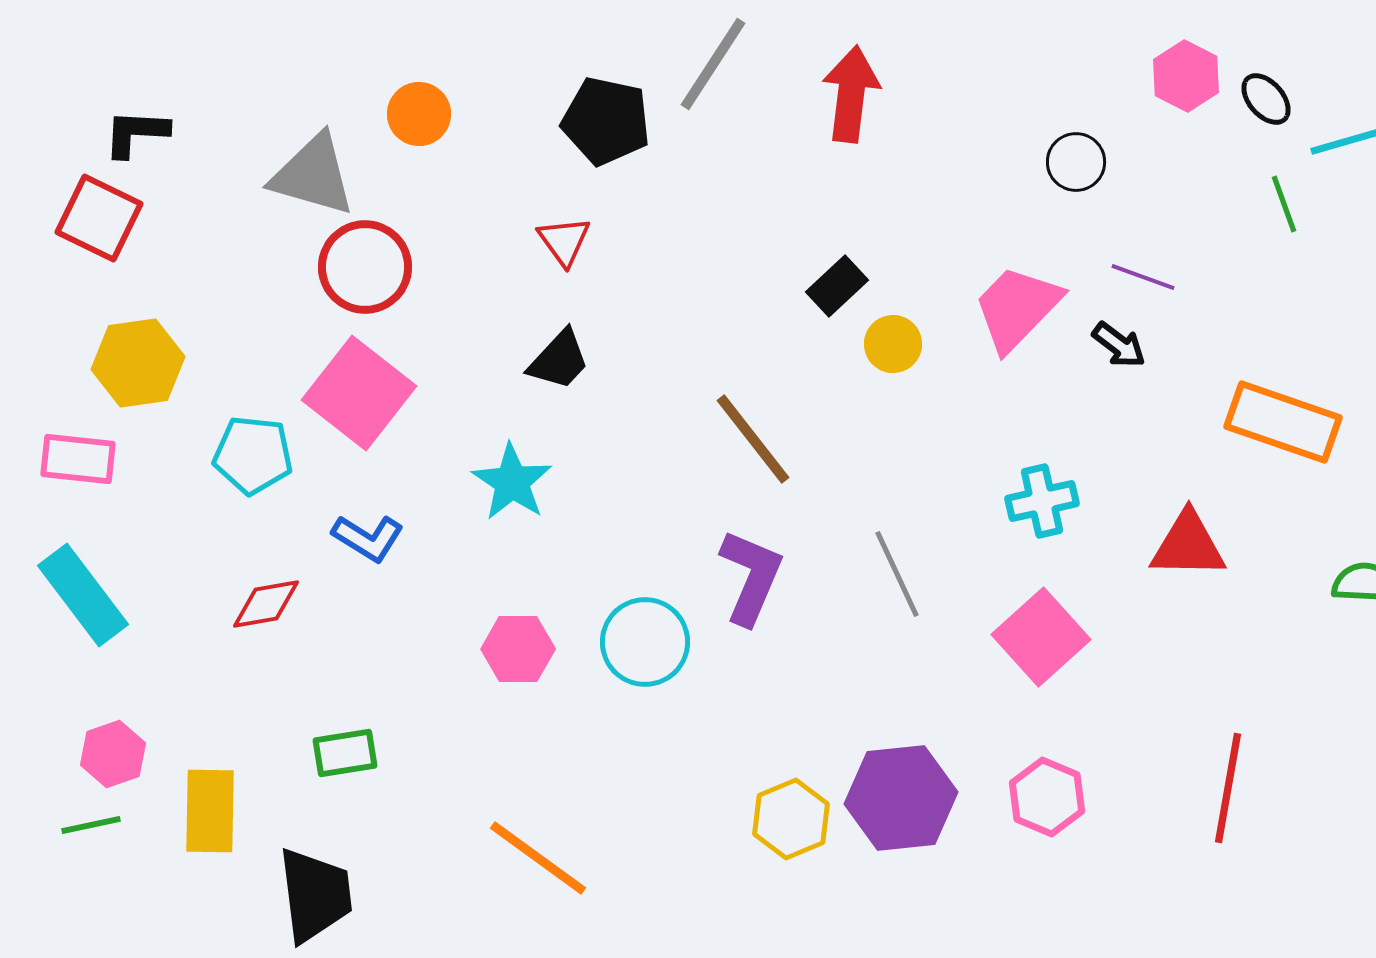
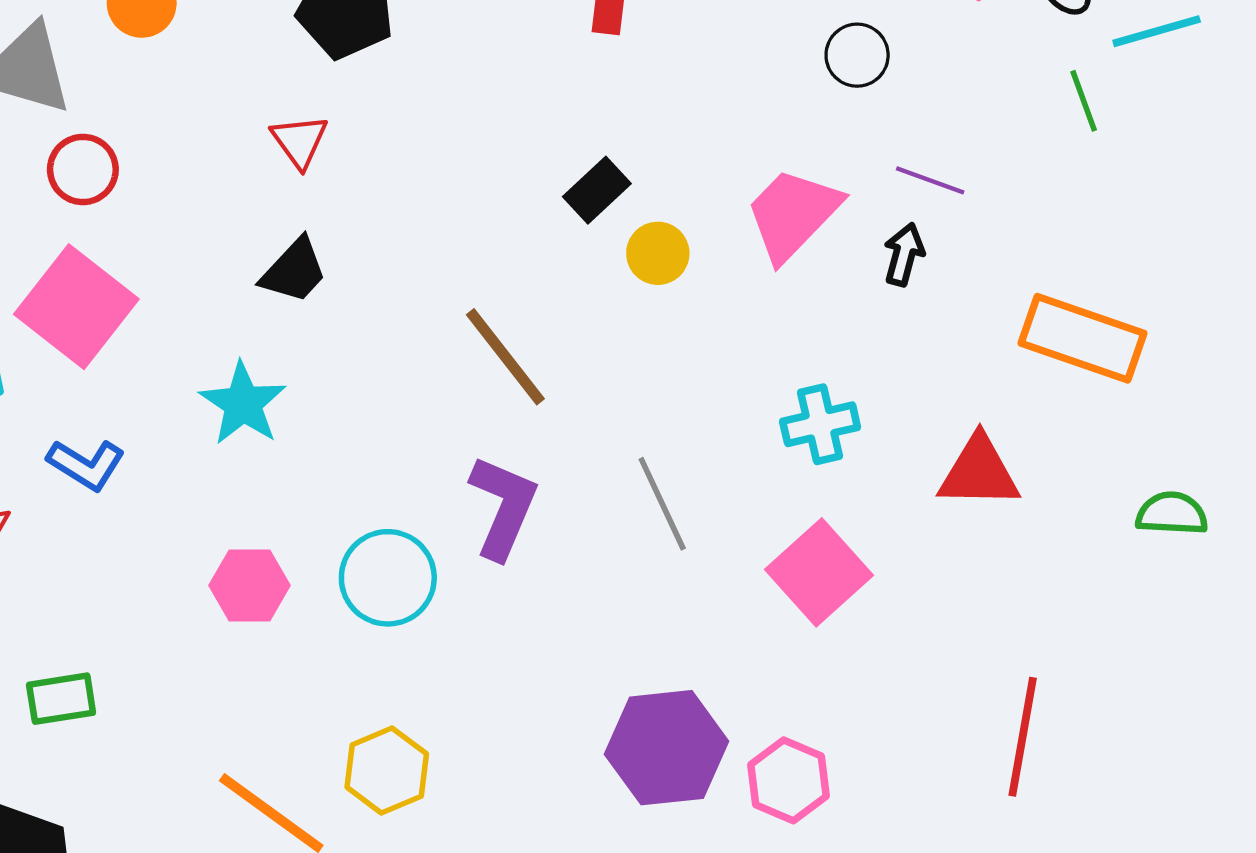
red circle: (365, 267) -> (83, 169), size x0.7
black arrow: (1119, 345) -> (904, 254), turned -112
pink hexagon: (1047, 797) -> (788, 780), moved
yellow hexagon: (791, 819) -> (387, 771), moved

